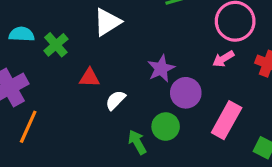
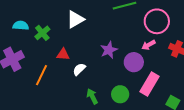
purple circle: (186, 93) -> (134, 62), moved
orange line: (28, 127) -> (42, 75), moved
green circle: (166, 127) -> (120, 94), moved

